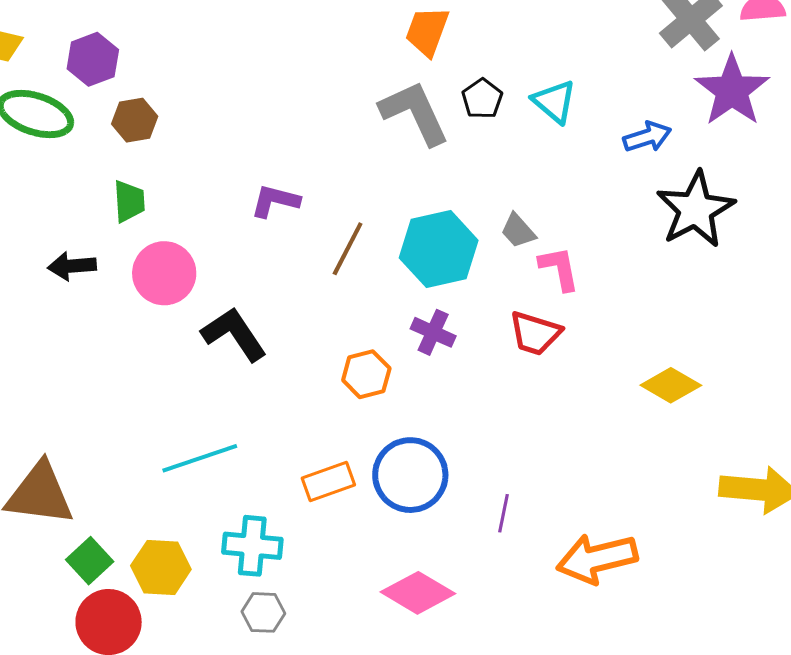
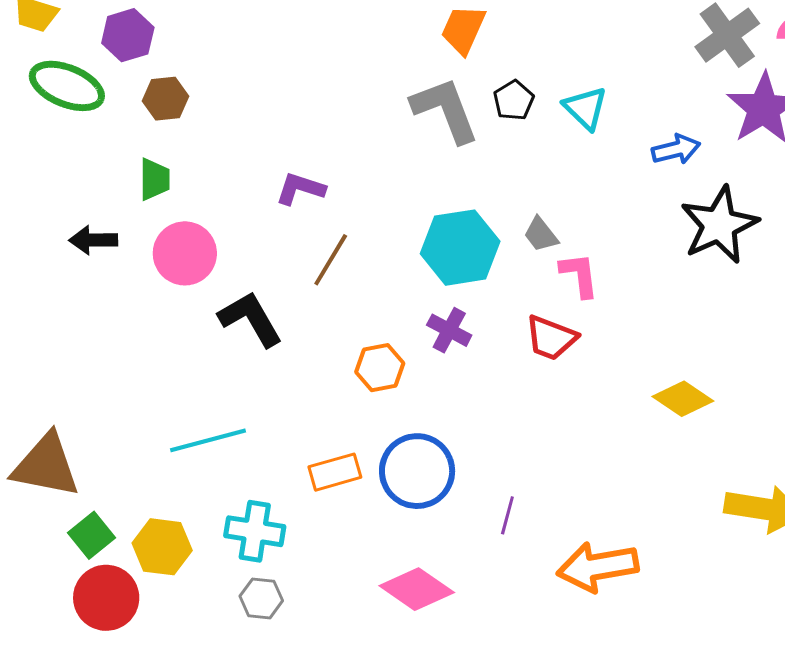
brown line: (348, 249) -> (331, 260), moved

